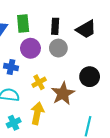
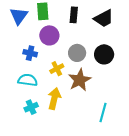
gray circle: (58, 48) -> (77, 53), moved
black circle: (90, 77) -> (104, 54), moved

